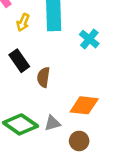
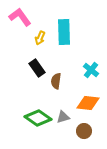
cyan cross: (89, 39) -> (91, 70), moved

